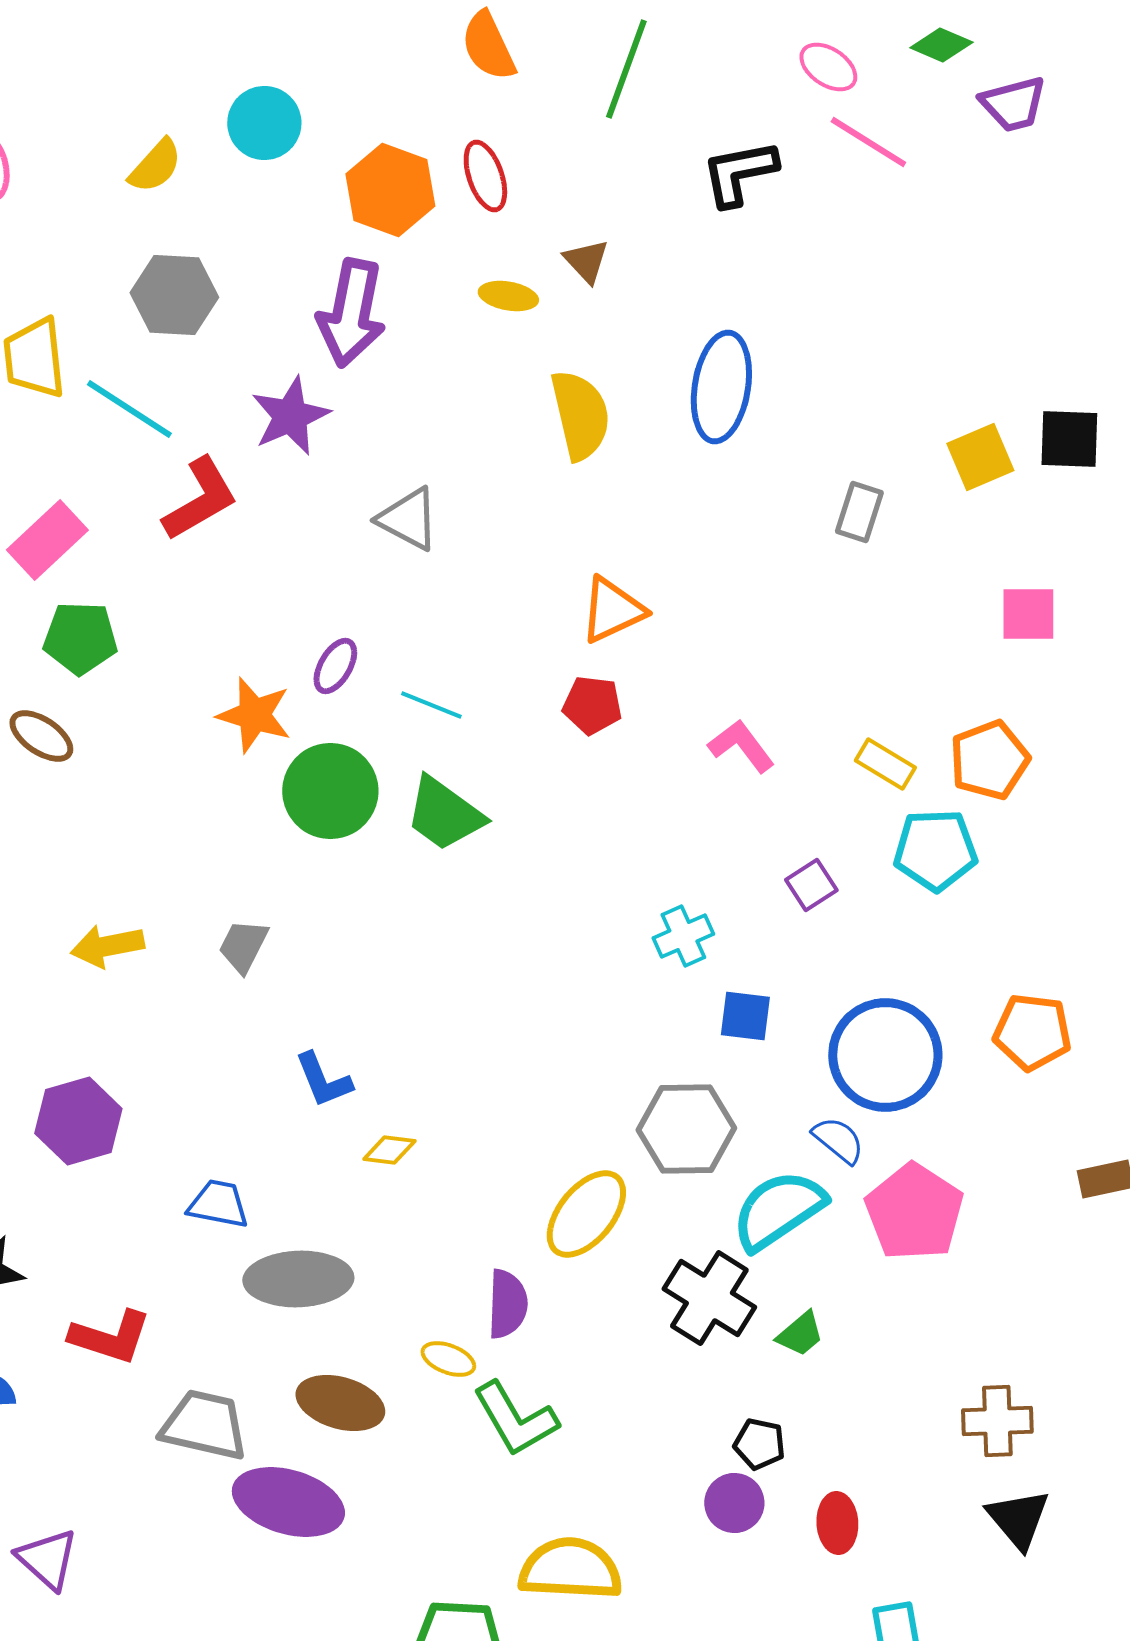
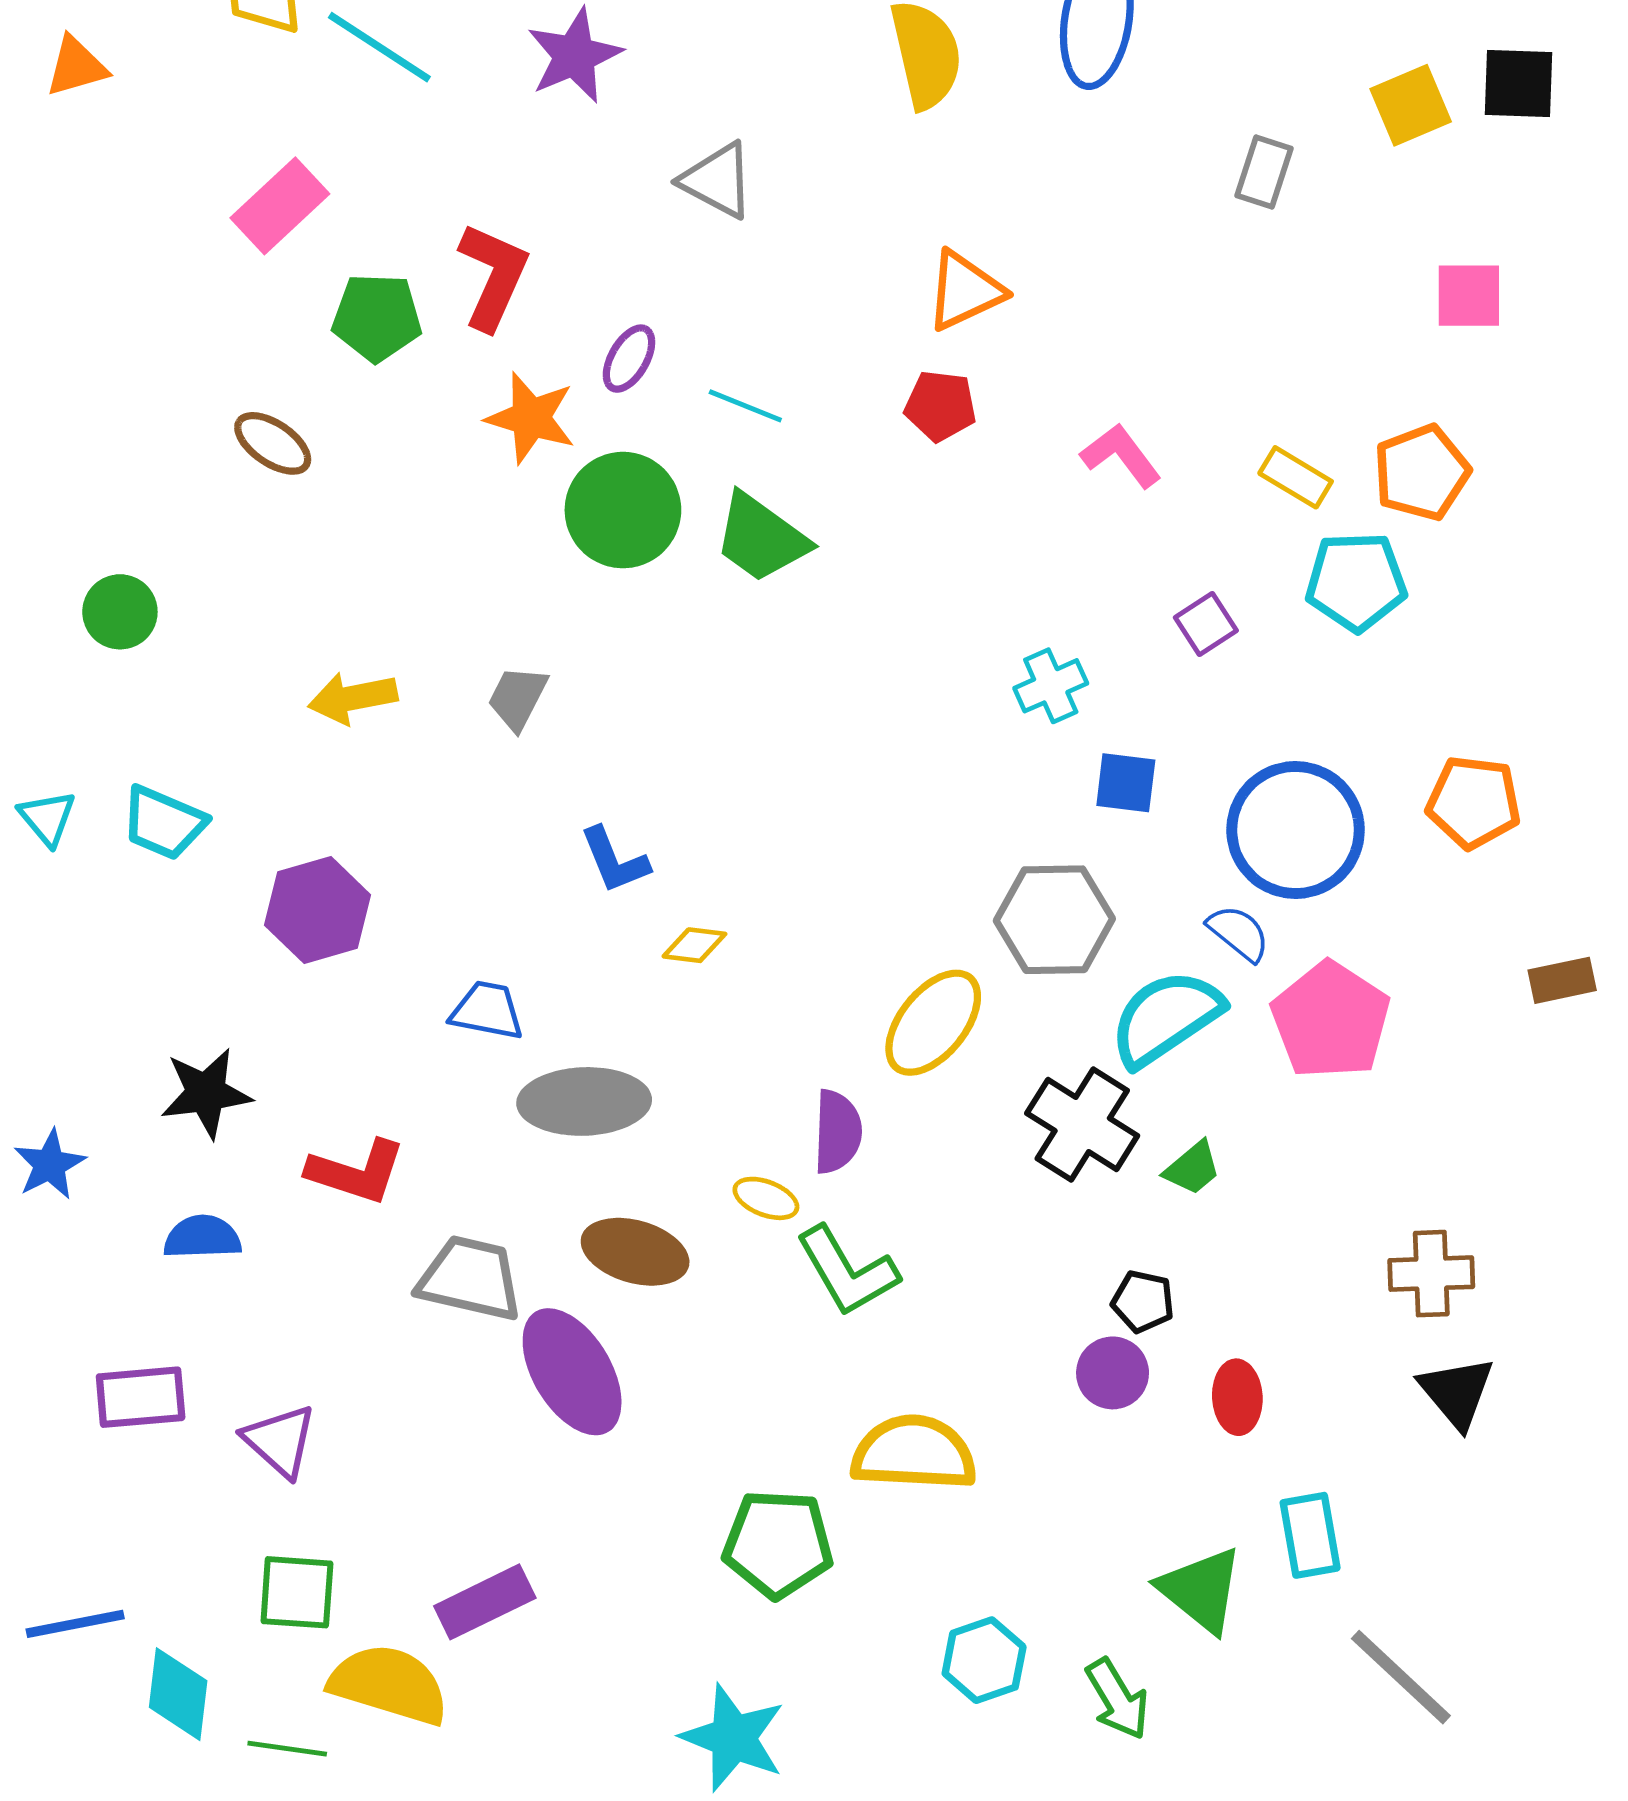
red L-shape: (200, 499) -> (493, 276), moved, turned -36
green pentagon: (80, 638) -> (377, 317), moved
purple ellipse: (288, 1502) -> (572, 1372), turned 43

